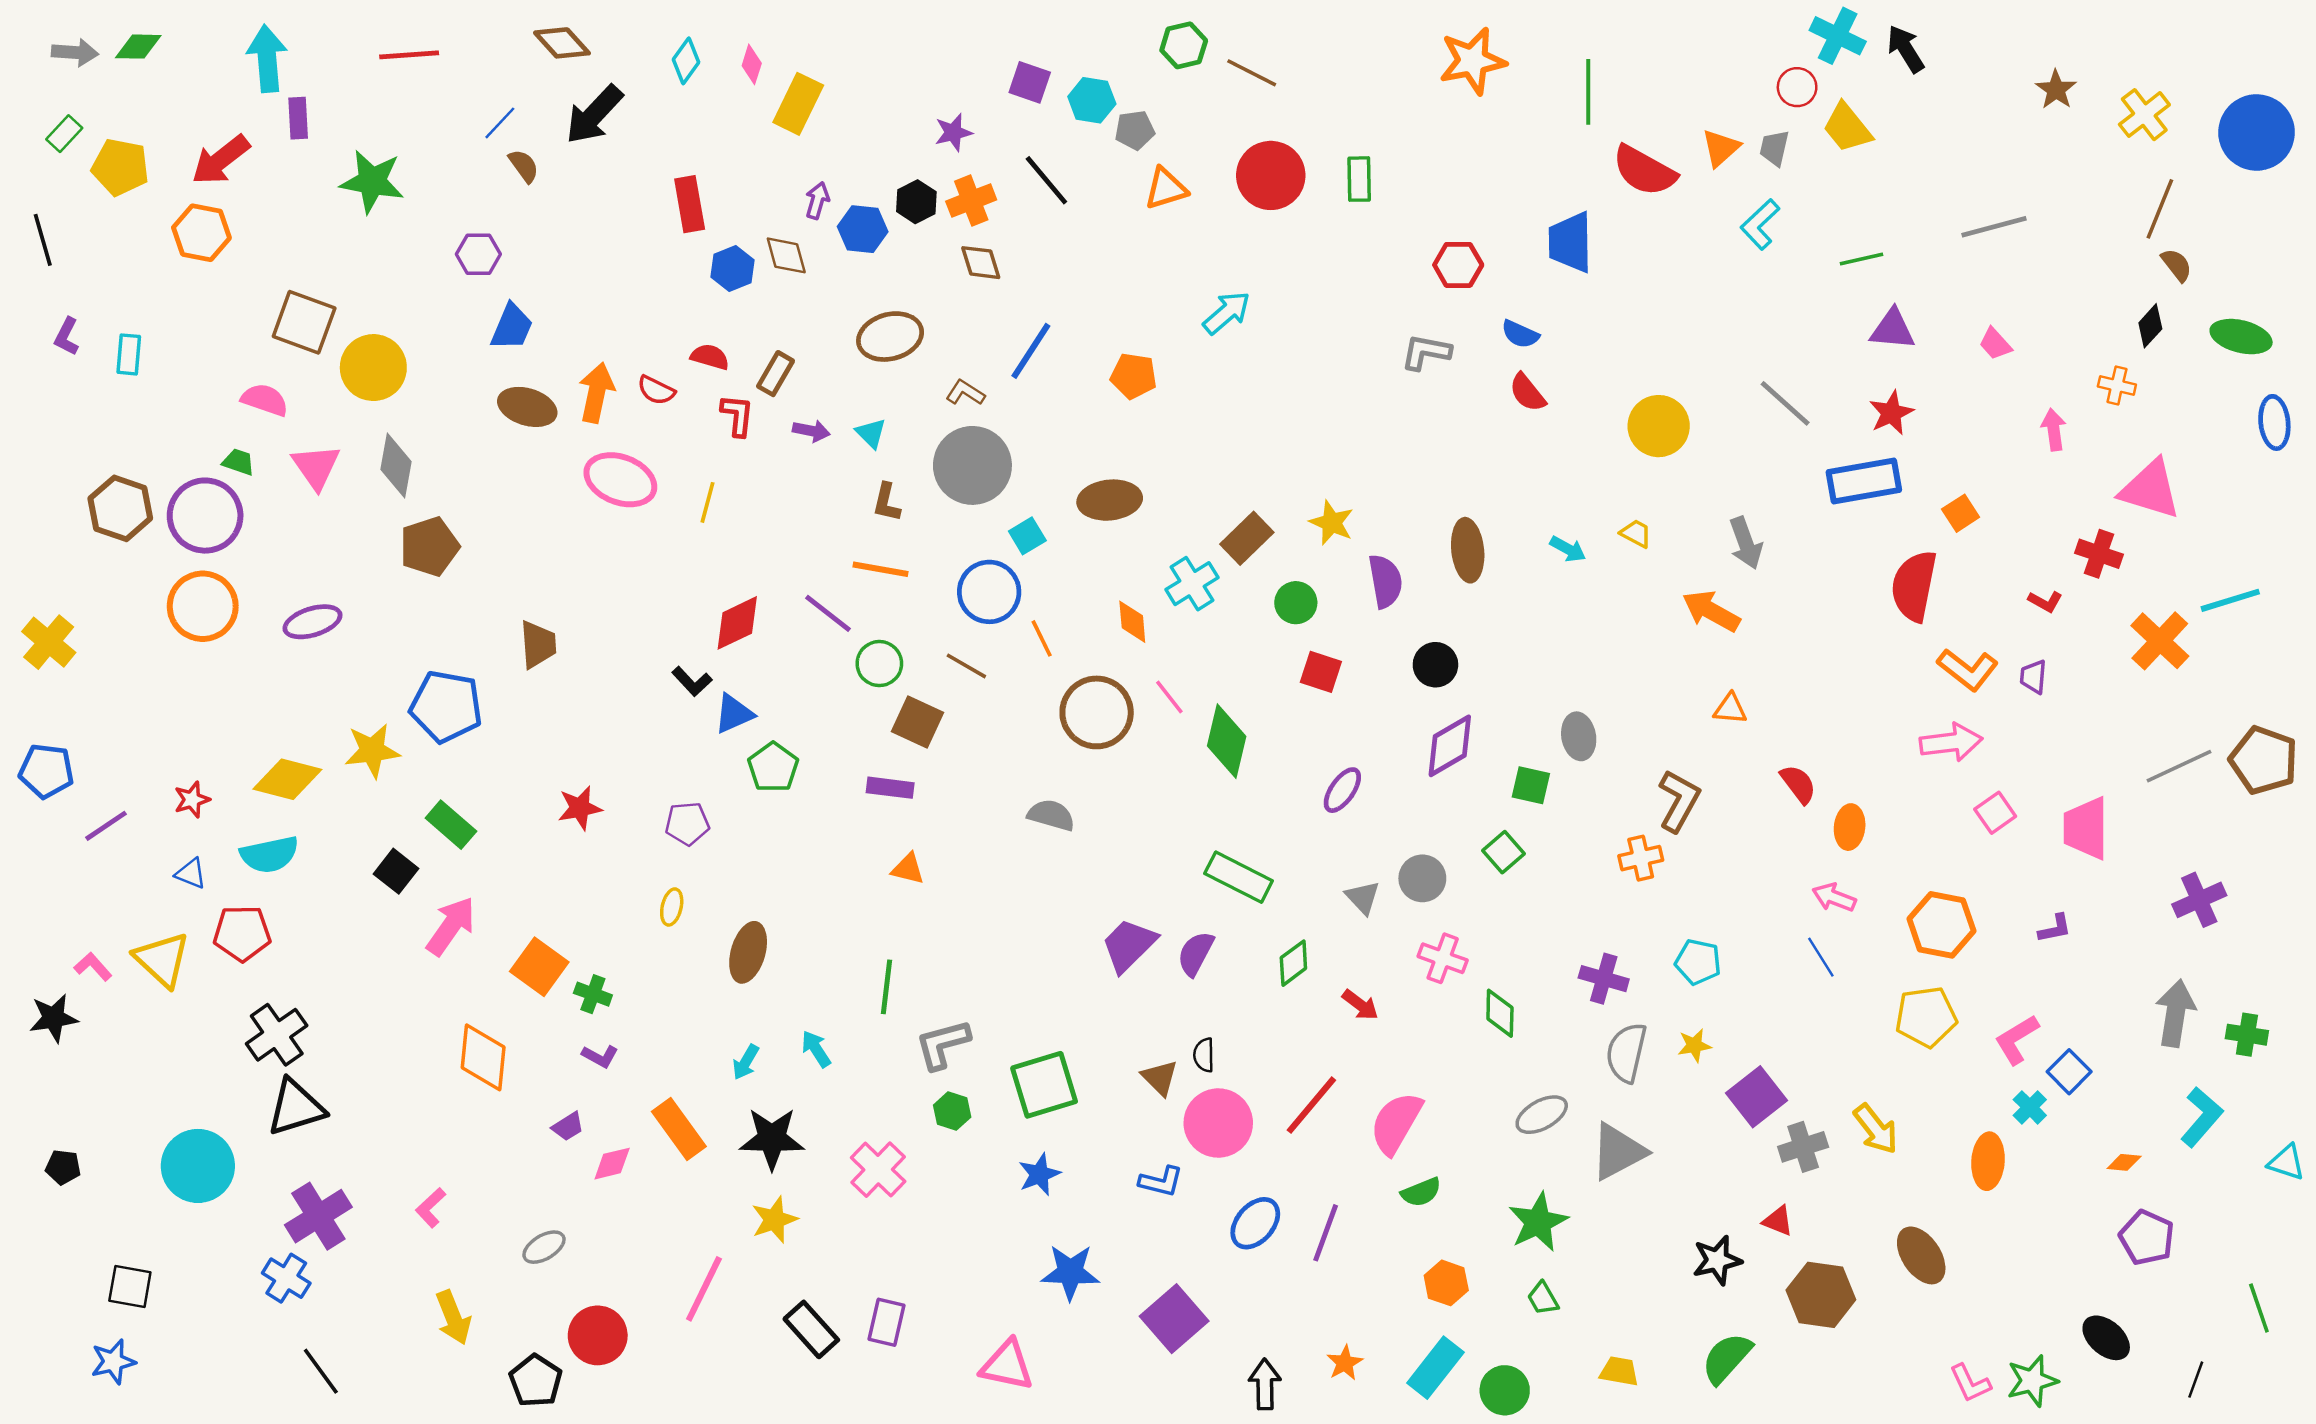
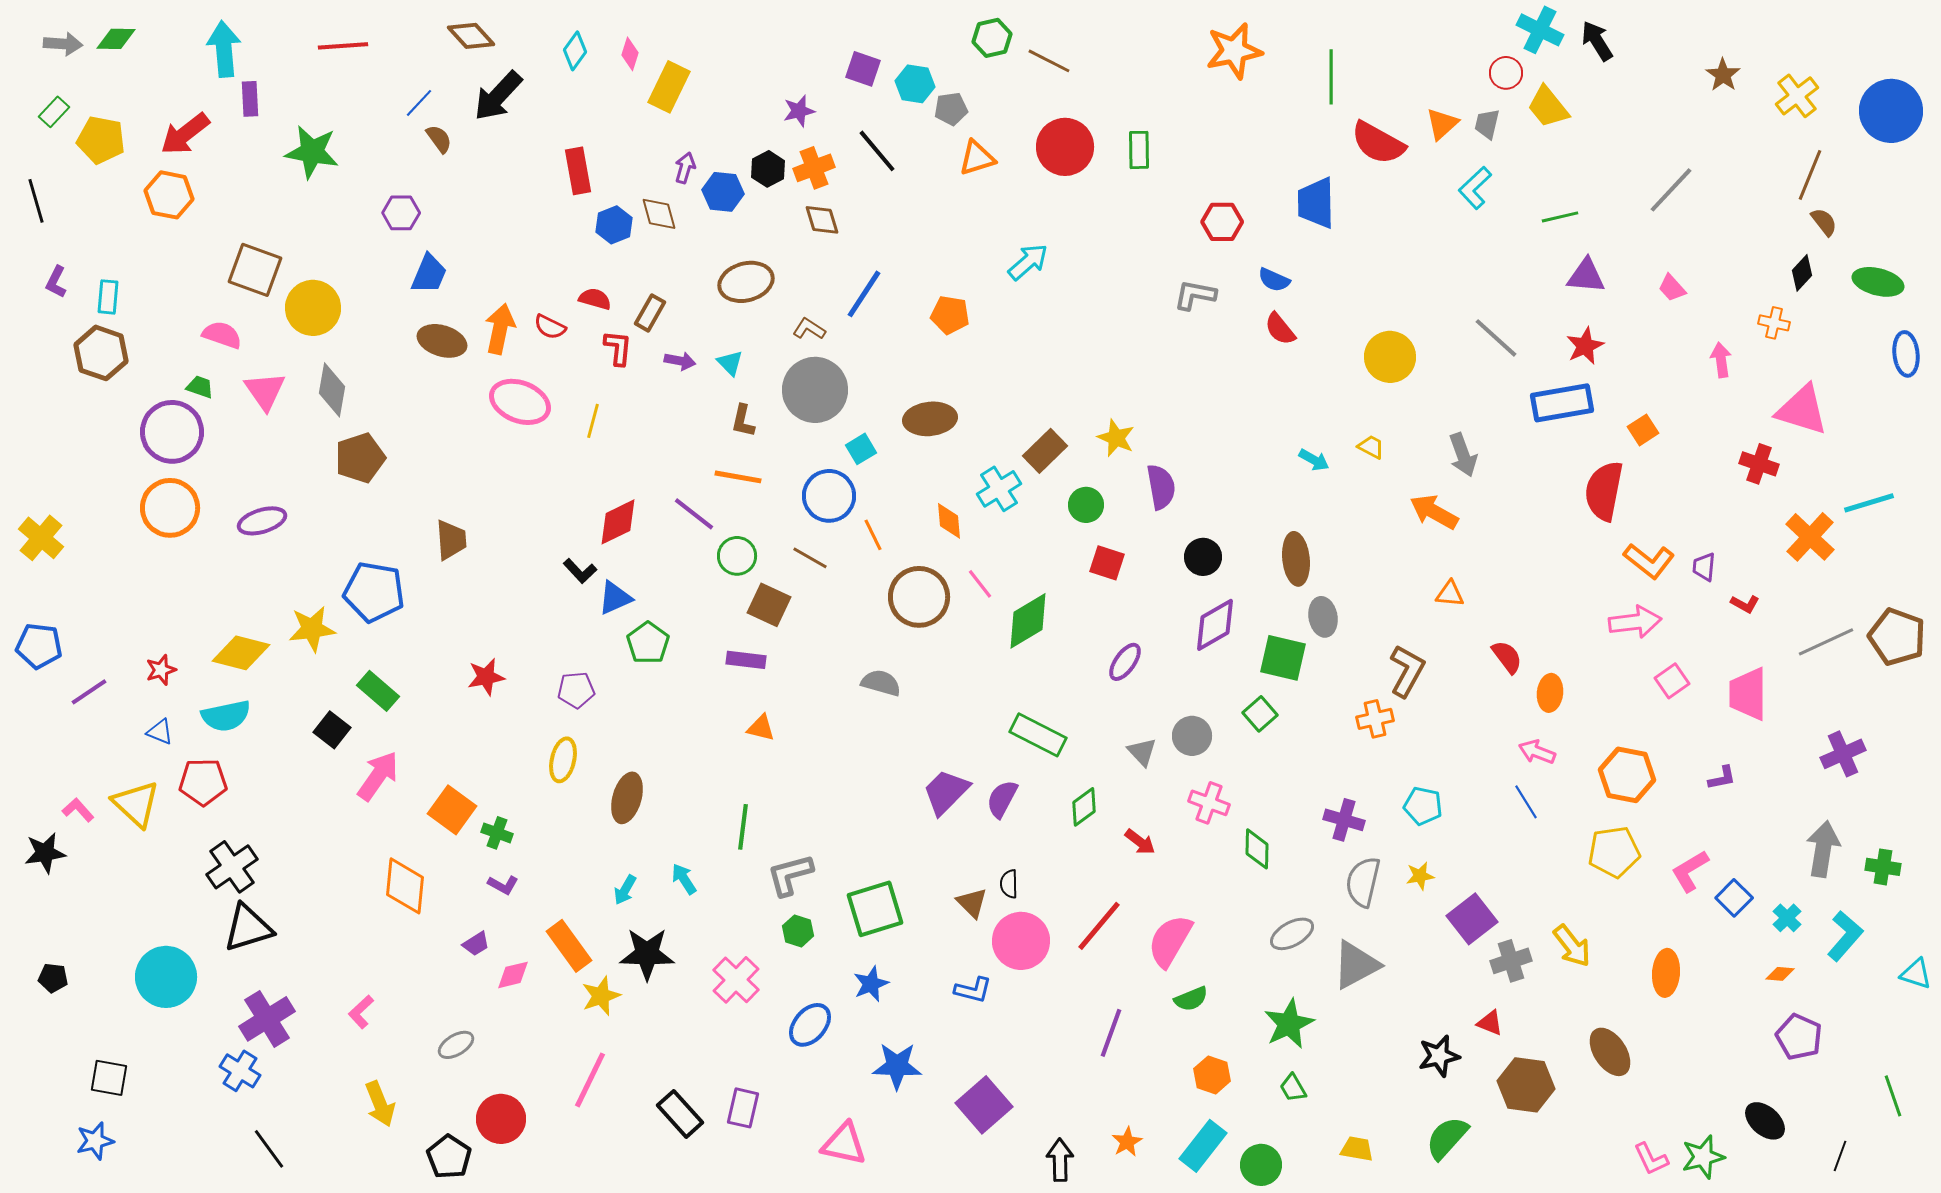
gray line: (1994, 227) -> (1671, 190), turned -32
brown hexagon: (120, 508) -> (101, 353), moved
brown ellipse: (1468, 550) -> (1296, 559), moved
red L-shape: (2045, 601) -> (1745, 604), moved
green diamond: (1227, 741) -> (1028, 621), turned 46
green square: (1531, 785) -> (1283, 658), size x1.4
yellow ellipse: (672, 907) -> (563, 760), size x1.4
cyan cross: (2030, 1107) -> (1787, 918), moved
yellow star: (774, 1220) -> (601, 996), moved
blue ellipse: (1255, 1223) -> (810, 1025), moved

